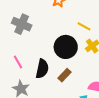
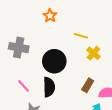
black circle: (66, 47) -> (54, 61), moved
brown rectangle: (64, 75) -> (88, 85), moved

